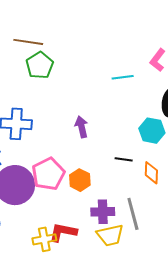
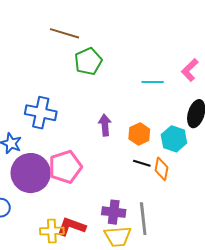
green pentagon: (40, 65) -> (88, 61), moved
orange diamond: (151, 173) -> (161, 169), moved
orange hexagon: (80, 180) -> (139, 134), moved

